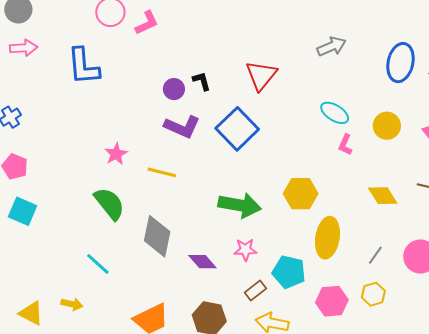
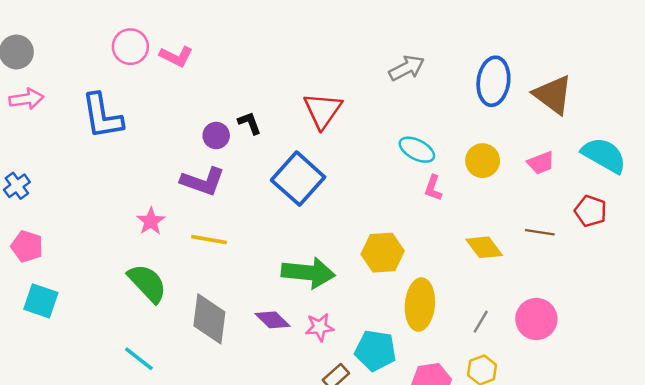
pink L-shape: (147, 23) -> (176, 56), turned 56
purple L-shape: (182, 127) -> (203, 181), moved
purple diamond: (202, 262) -> (273, 320), moved

